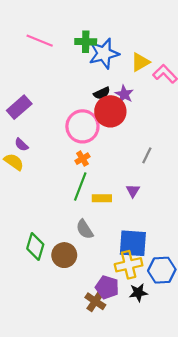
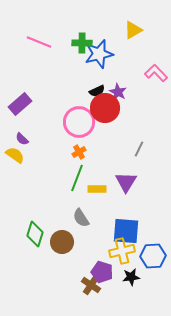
yellow triangle: (140, 62) -> (133, 30), moved
purple triangle: (133, 191) -> (126, 182), size x1.6

